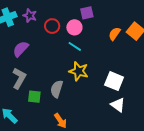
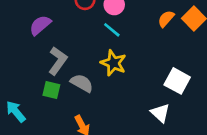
gray L-shape: (19, 78) -> (58, 61), moved
white square: (114, 81) -> (177, 81), moved
gray semicircle: (57, 89) -> (82, 83), turned 96

